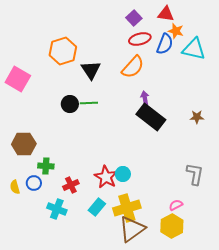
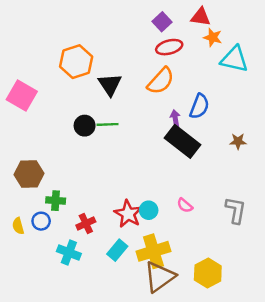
blue semicircle: (165, 44) -> (199, 106), moved
pink semicircle: (176, 205) -> (185, 205), moved, turned -112

